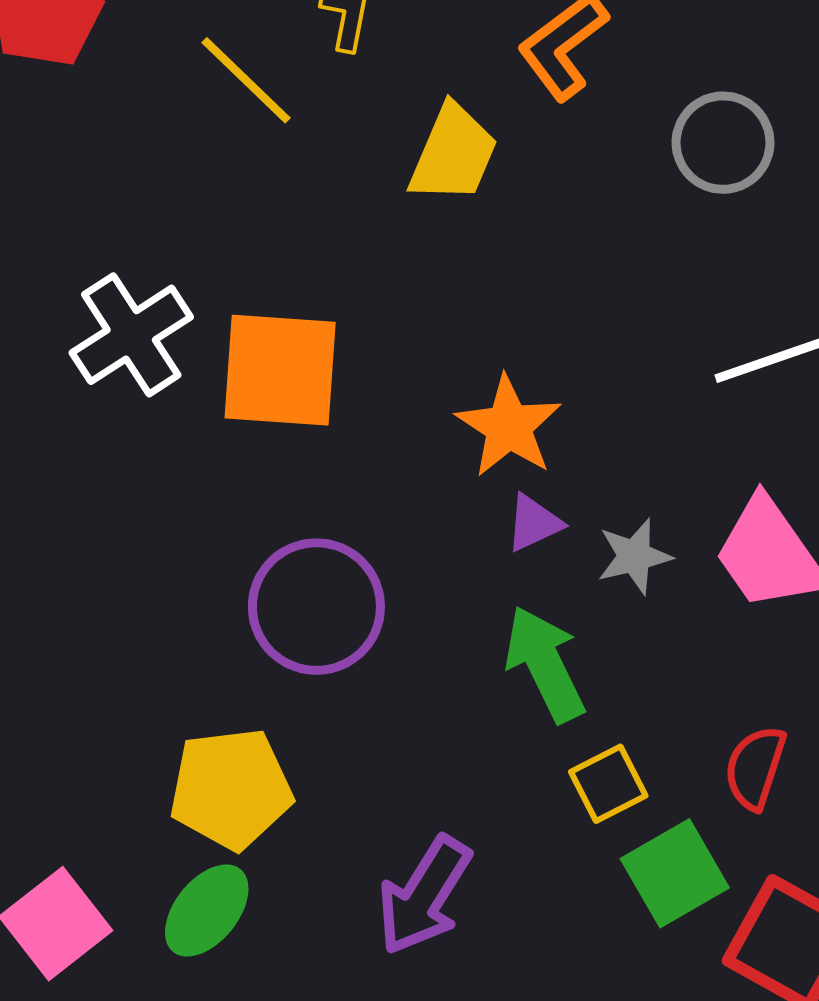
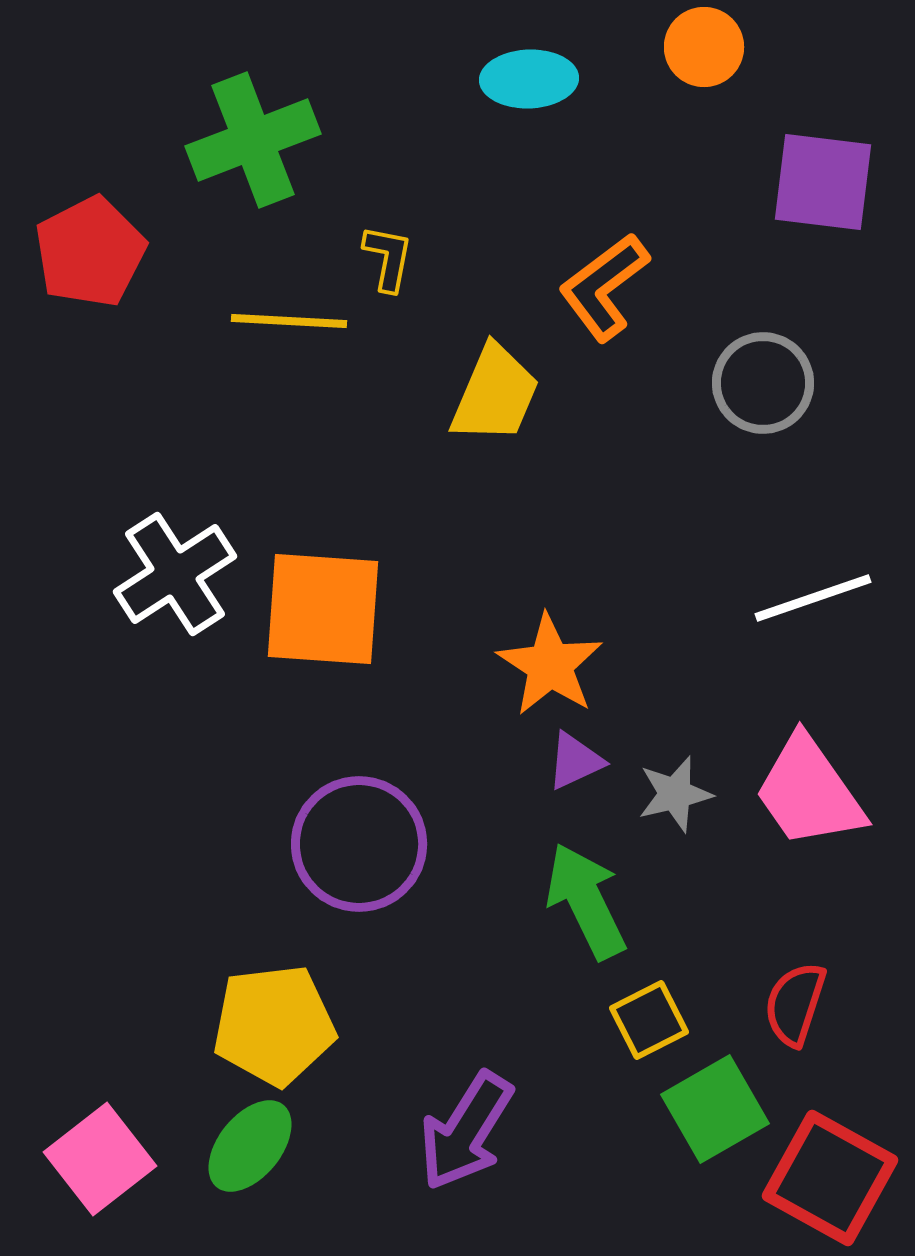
yellow line: (246, 80) -> (289, 321), turned -41

